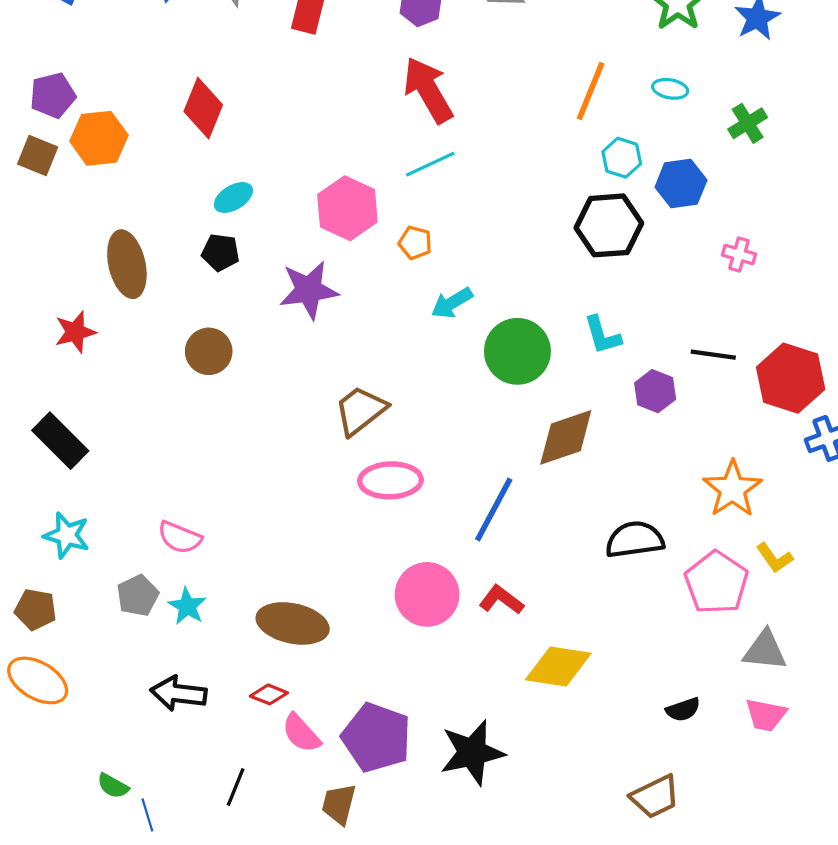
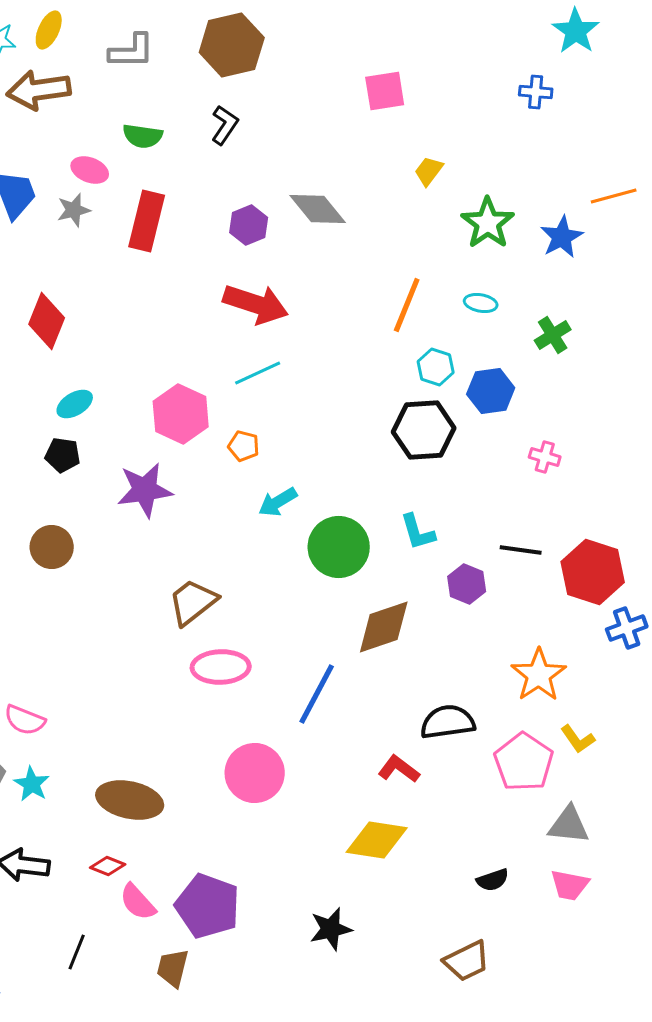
red arrow: (428, 90) -> (256, 304), turned 138
red L-shape: (501, 600) -> (399, 769), moved
black star: (472, 753) -> (331, 929), moved, size x0.7

